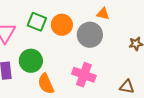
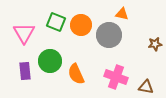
pink cross: (84, 75) -> (116, 77), moved
orange semicircle: (46, 84) -> (76, 74), moved

